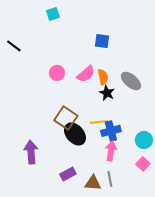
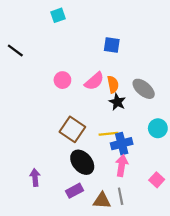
black ellipse: (75, 134) -> (82, 162), moved
cyan circle: (144, 140) -> (158, 128), moved
purple arrow: (31, 152) -> (35, 178), moved, size x0.7

